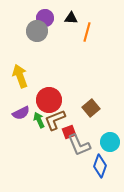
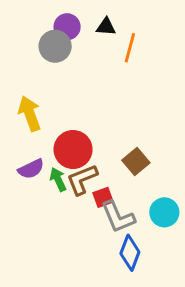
blue diamond: (100, 166) -> (130, 253), moved

